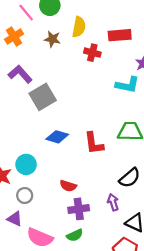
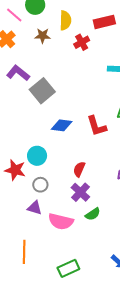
red cross: (92, 53) -> (82, 42), turned -35
red semicircle: (68, 186) -> (79, 169), turned 105
purple cross: (79, 209) -> (80, 192), moved, turned -30

